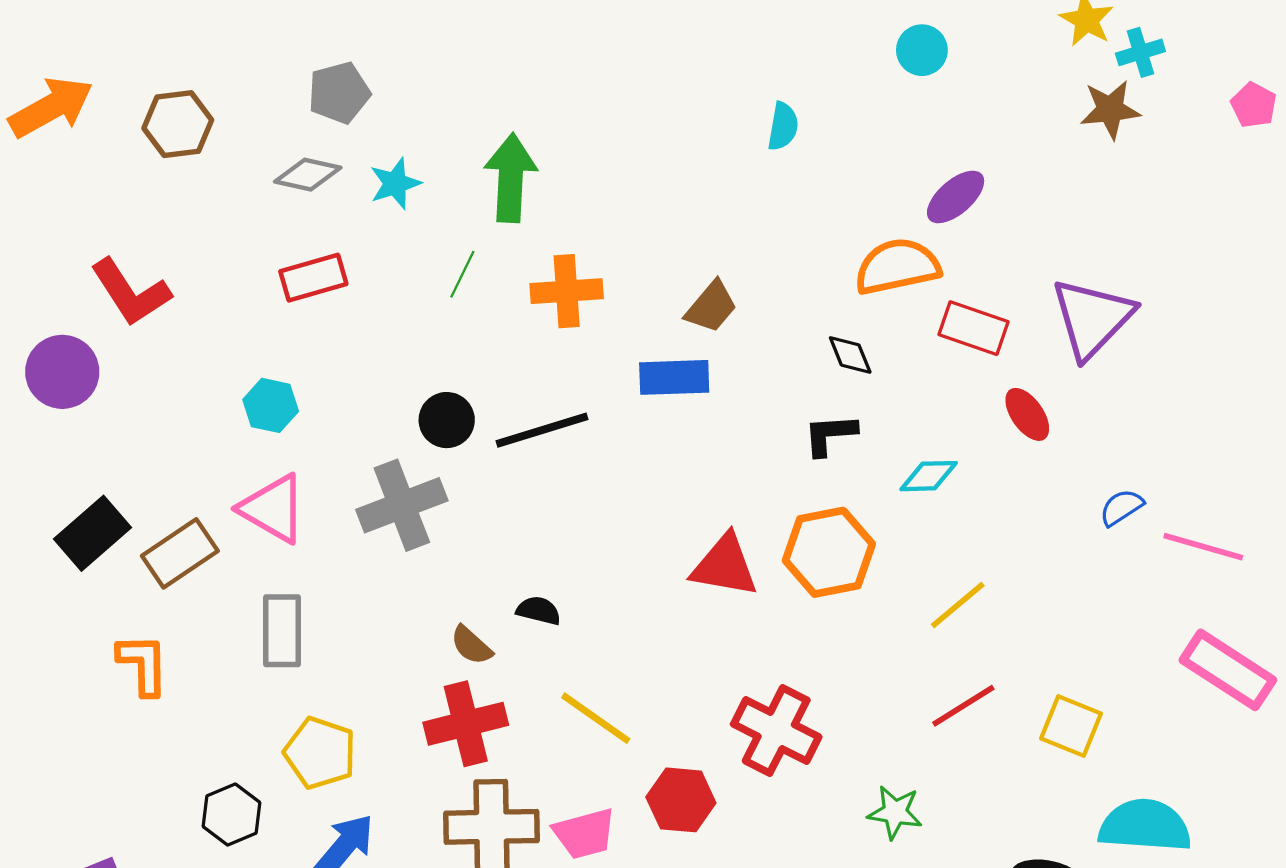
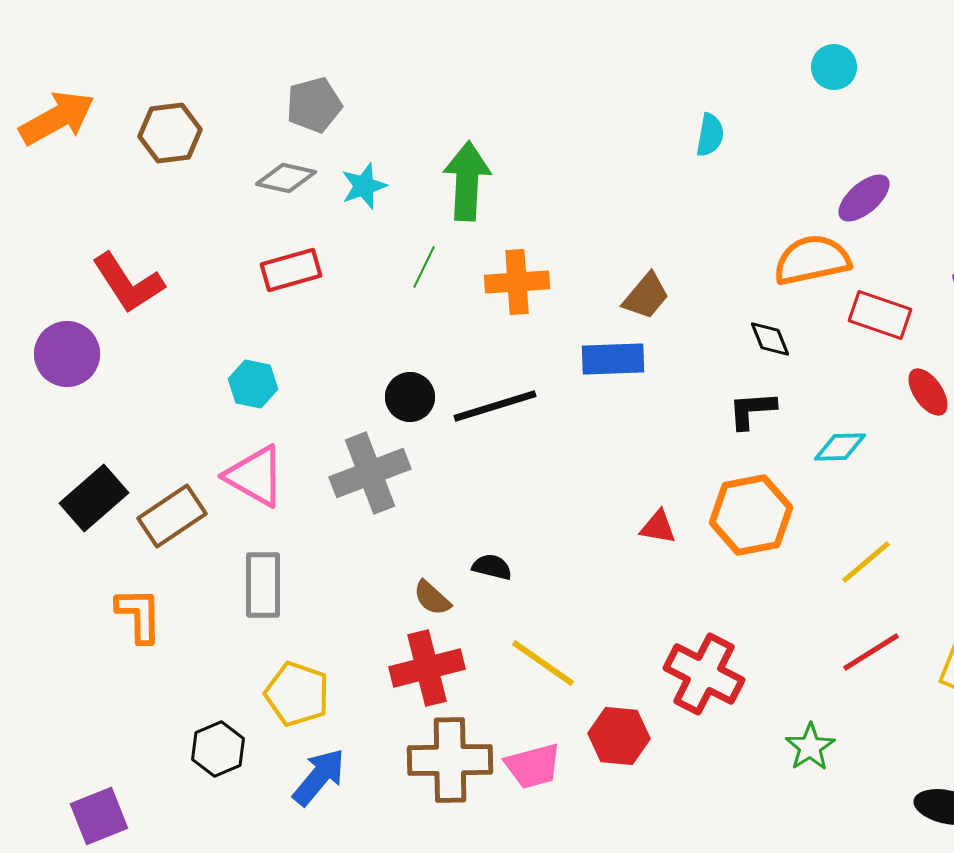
red triangle: (725, 566) -> (658, 527), size x0.6
green star: (895, 812) -> (810, 747), turned 30

